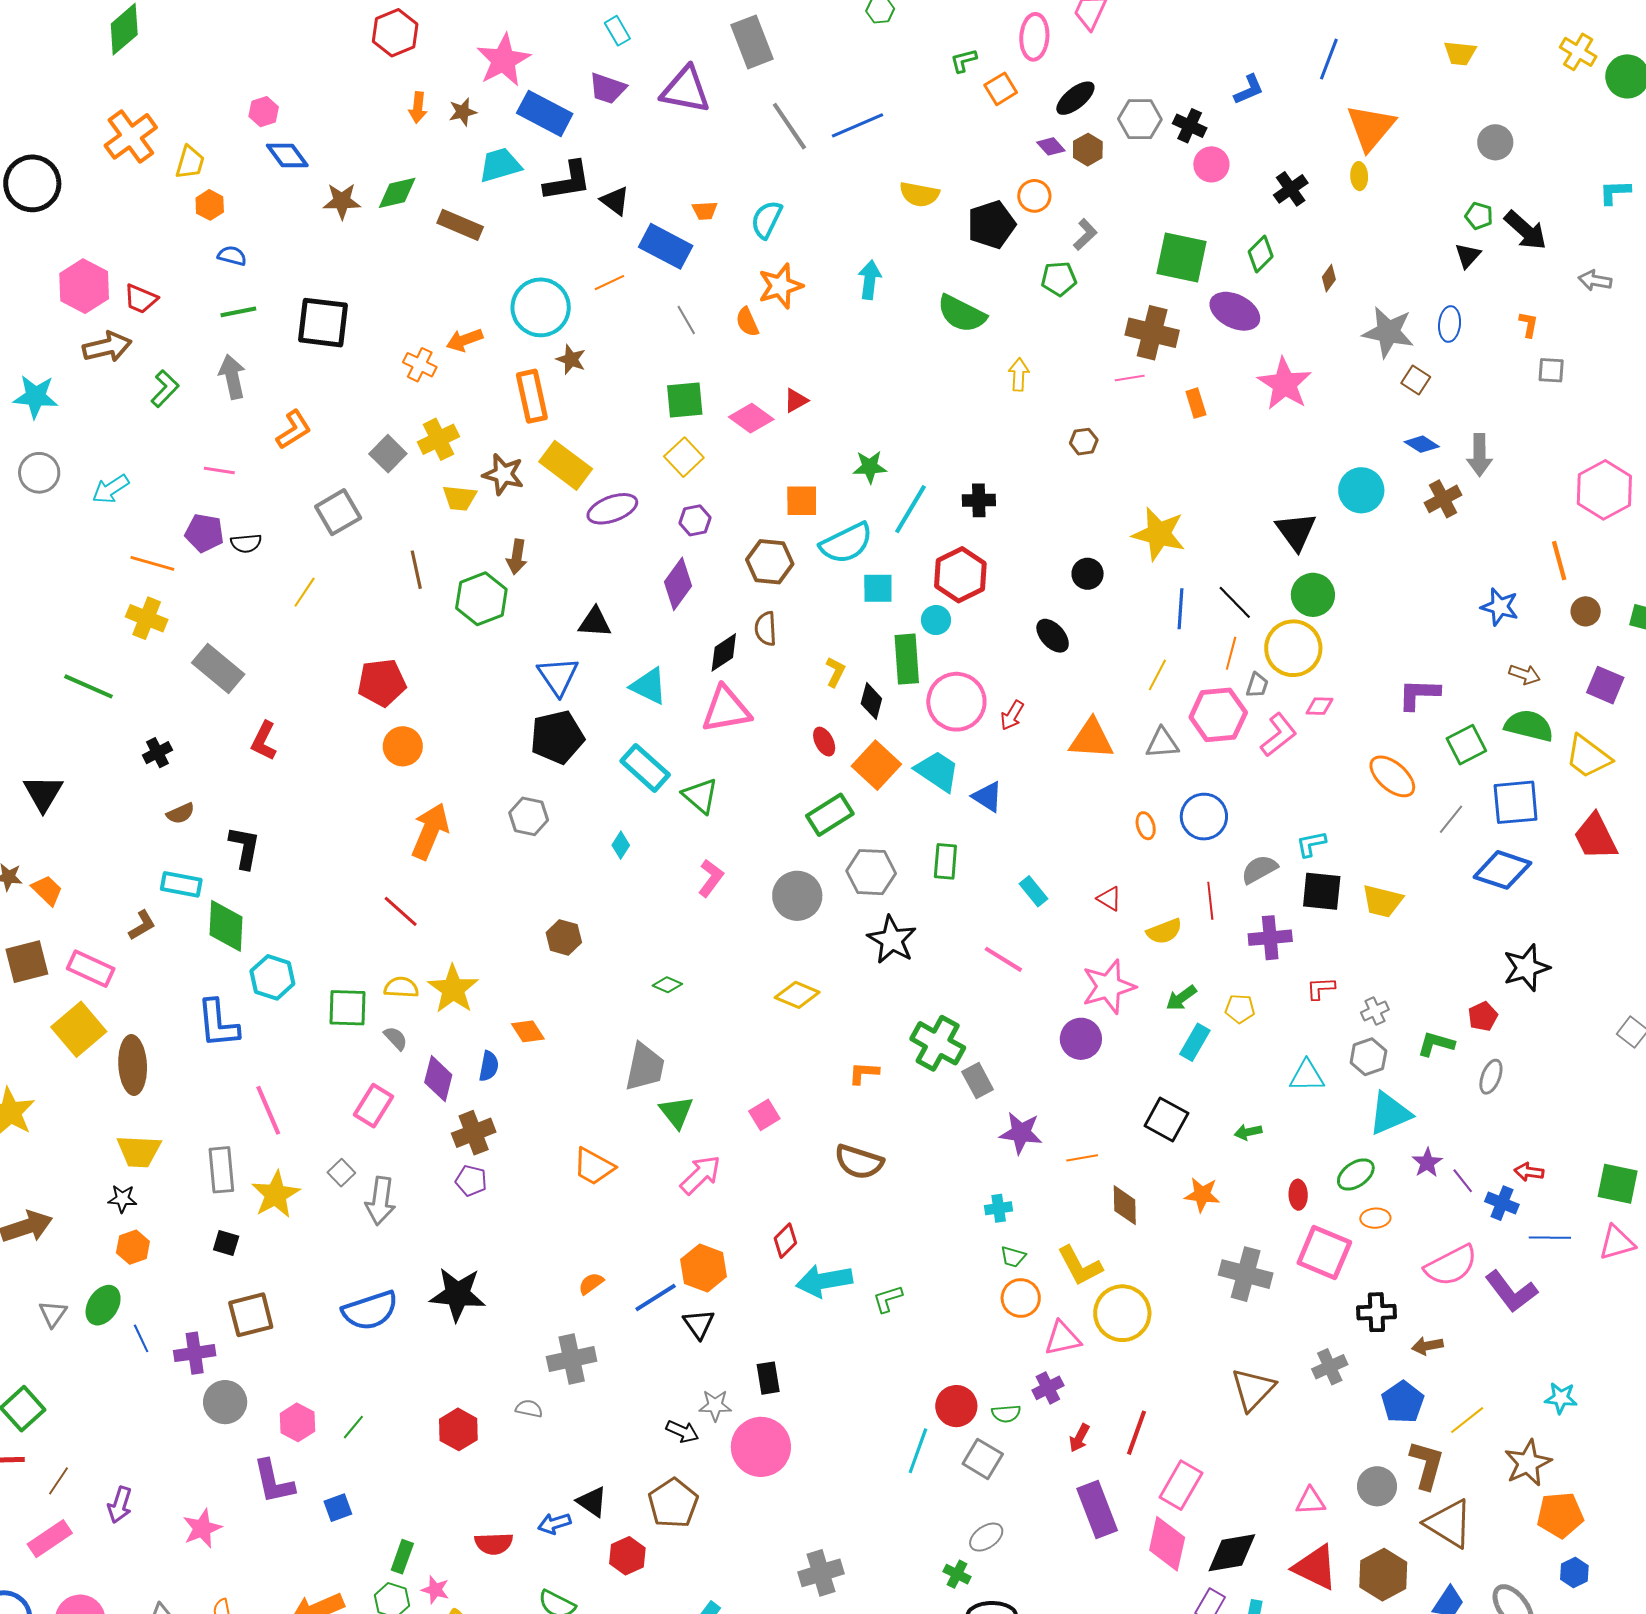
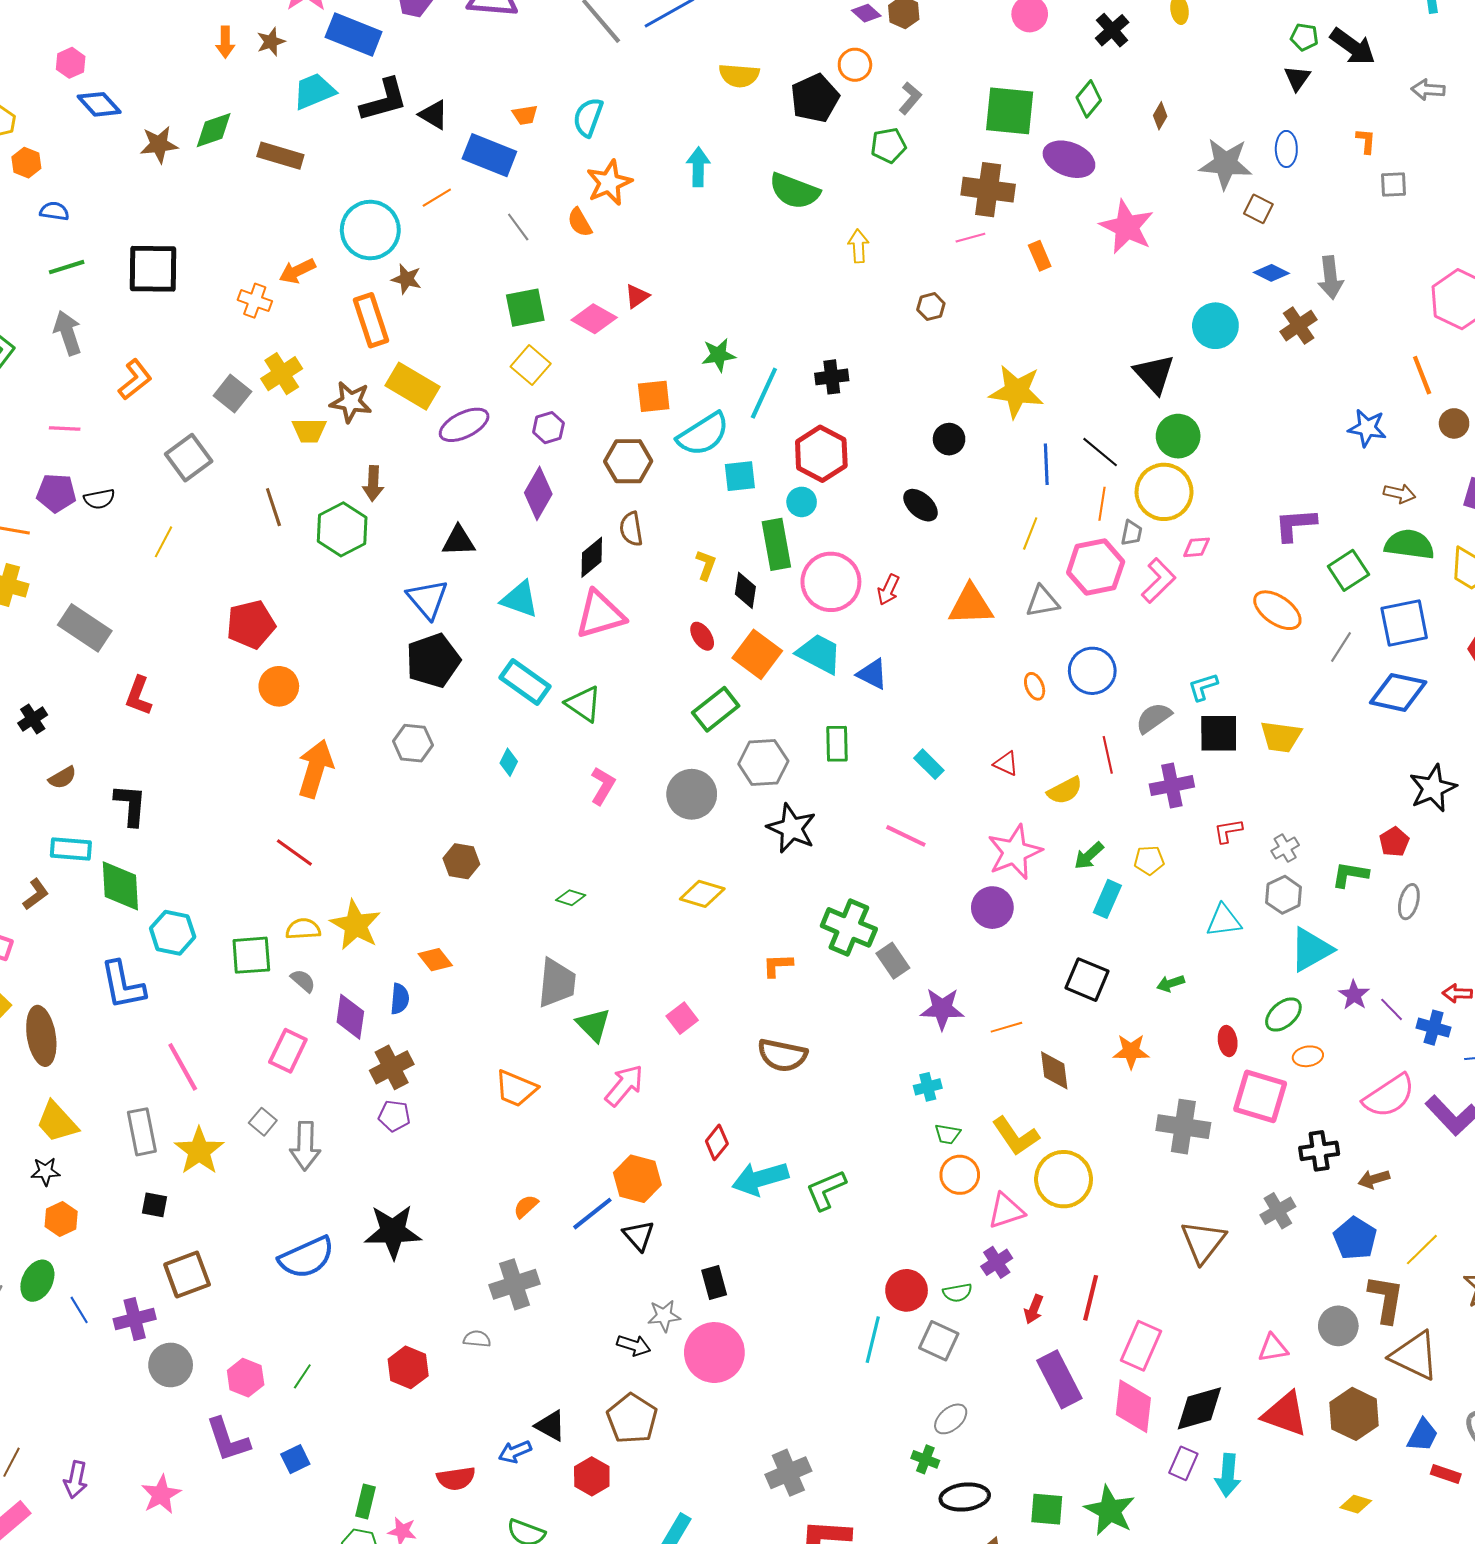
yellow trapezoid: (139, 1151) -> (57, 1122), turned 51
green L-shape: (888, 1299) -> (826, 1190), size x1.4

